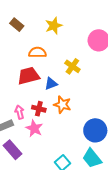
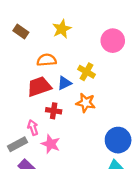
blue triangle: (51, 84) -> (64, 83), moved
orange star: (62, 105) -> (86, 103), moved
red cross: (39, 109) -> (54, 111), moved

